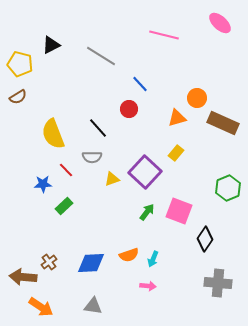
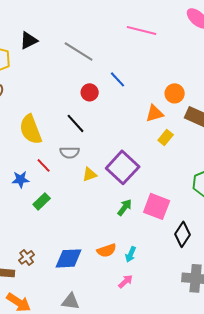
red circle: (129, 109) -> (90, 92), moved
yellow rectangle: (176, 153) -> (166, 137), moved
pink arrow: (148, 286) -> (126, 281), turned -49

